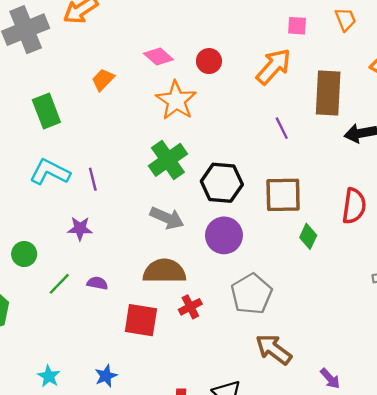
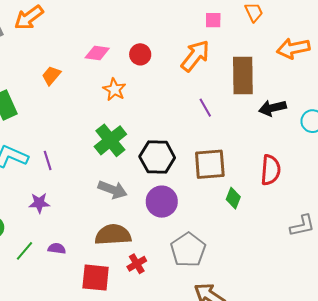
pink diamond: (159, 56) -> (97, 53), turned -30
orange star: (176, 100) -> (114, 89), size x0.7

